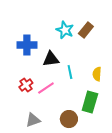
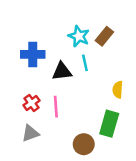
cyan line: (70, 72) -> (85, 63), moved
pink line: (46, 88) -> (56, 107), turned -60
gray triangle: (33, 120) -> (30, 133), moved

